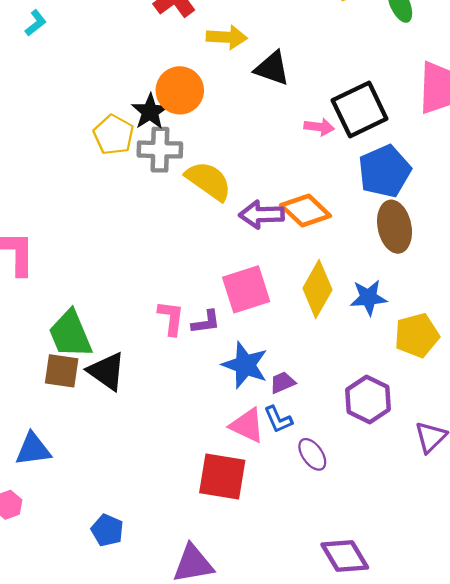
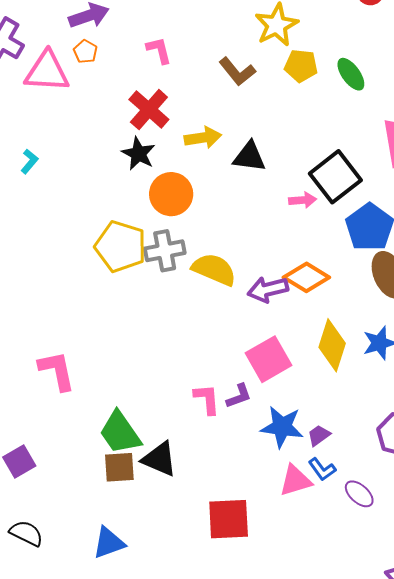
black star: (150, 112) -> (139, 154), moved
yellow pentagon: (114, 135) -> (121, 246), size x1.4
pink triangle: (247, 425) -> (295, 480), turned -30
red square: (222, 477) -> (229, 519), moved

